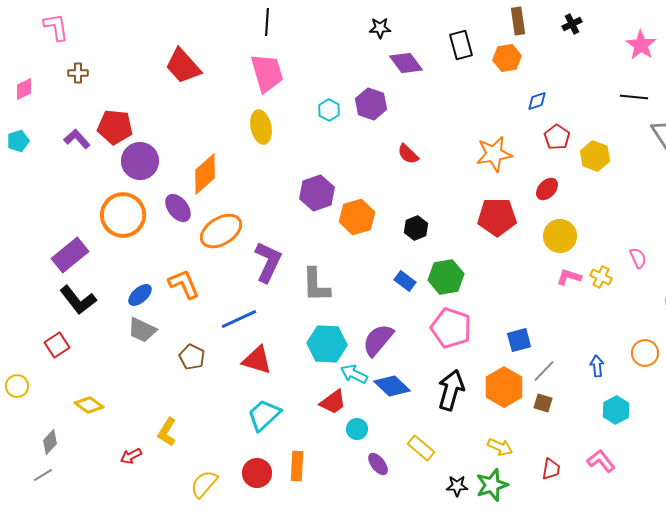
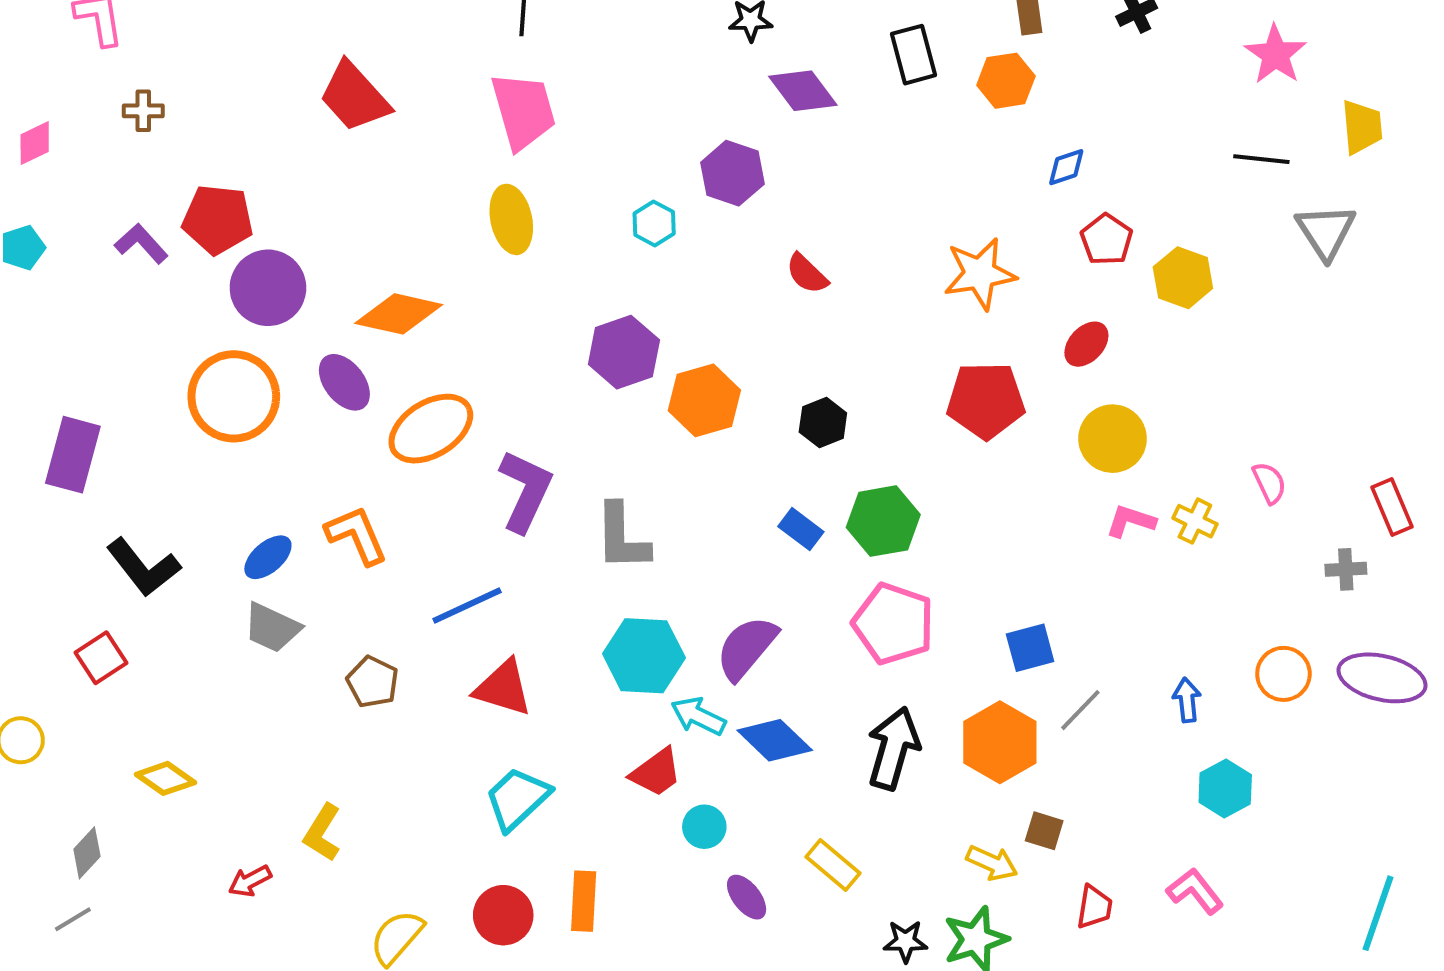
cyan hexagon: (329, 110) -> (654, 223), moved
orange diamond: (205, 174) -> (399, 314), turned 54
purple rectangle: (70, 255) -> (73, 455), moved, turned -36
brown square: (543, 403) -> (1044, 831), moved

